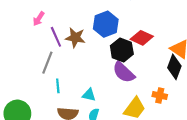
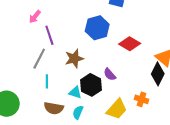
brown star: (75, 38) -> (74, 58), moved, turned -30
black hexagon: (122, 50) -> (91, 85), moved
purple semicircle: (124, 72) -> (110, 74), size x0.6

